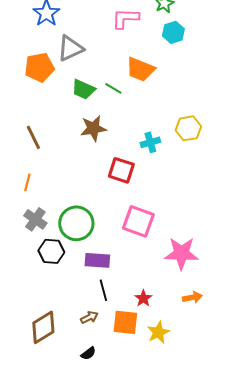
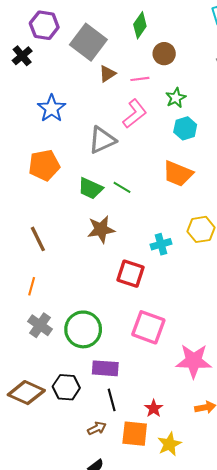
pink L-shape: (125, 18) -> (135, 114), turned 140
gray triangle: (70, 48) -> (102, 140), moved
orange trapezoid: (140, 69) -> (178, 174), moved
black hexagon: (51, 251) -> (66, 387), moved
brown diamond: (43, 327) -> (26, 393), moved, turned 56

